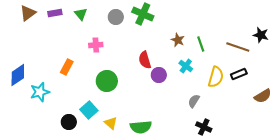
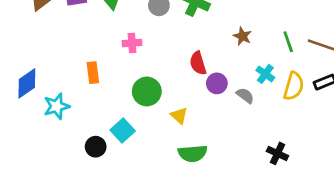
green line: (201, 44) -> (288, 42), moved
cyan cross: (186, 66) -> (265, 74), moved
orange rectangle: (67, 67) -> (93, 73), turned -35
gray semicircle: (194, 101) -> (245, 96), moved, turned 96
yellow triangle: (111, 123) -> (179, 116), moved

